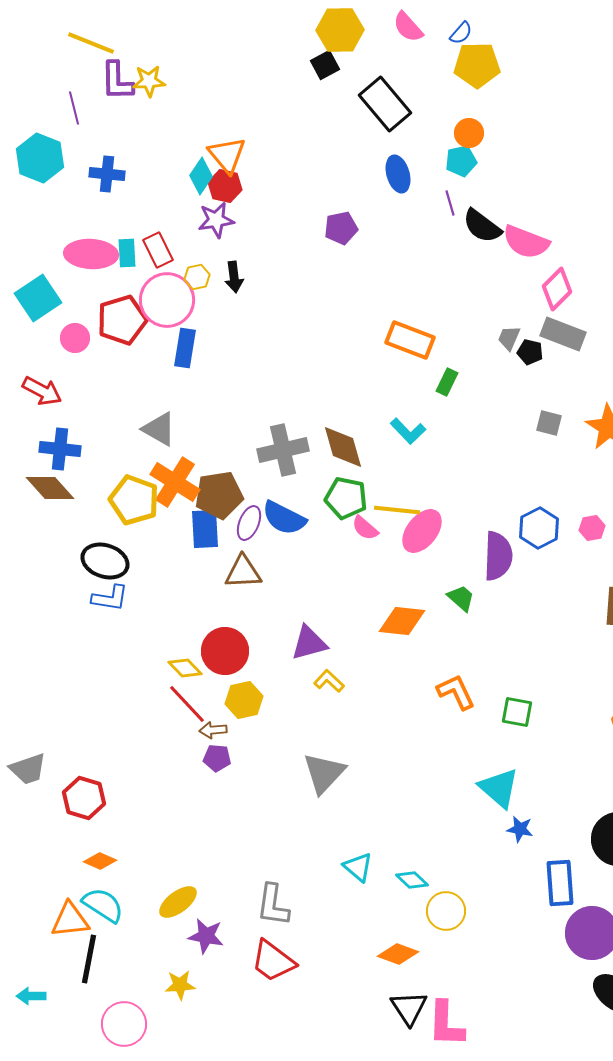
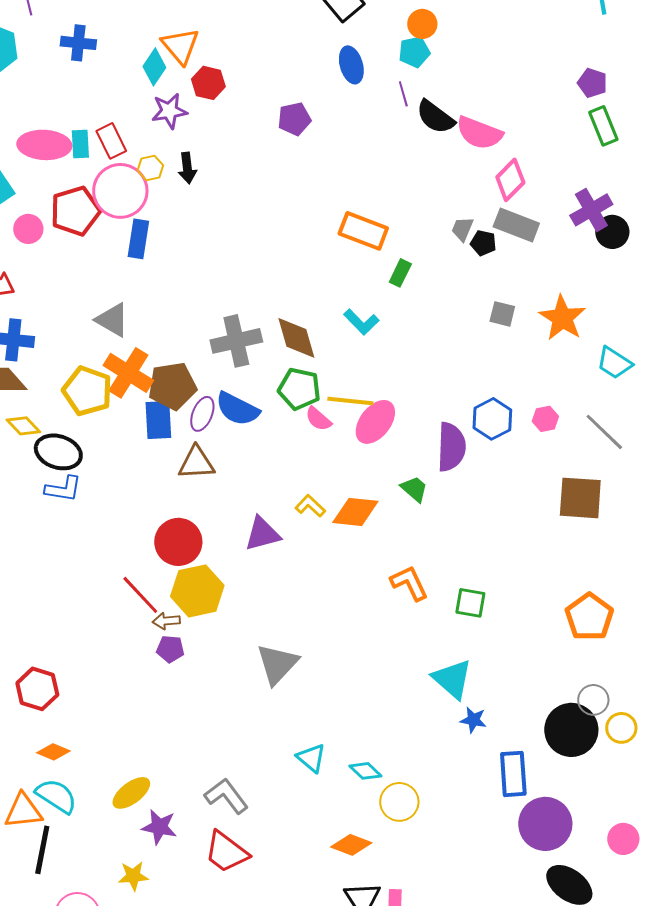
blue cross: (107, 174) -> (78, 43), moved
red hexagon: (225, 186) -> (208, 83), moved
yellow diamond: (185, 668) -> (23, 426), moved
yellow L-shape: (329, 681) -> (310, 506), moved
yellow hexagon: (244, 700) -> (197, 591), size x1.4
gray L-shape: (273, 905) -> (226, 796), turned 135

